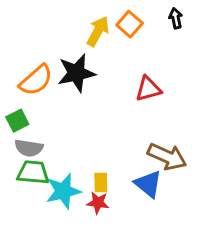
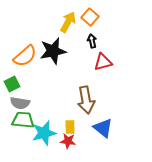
black arrow: (176, 18) -> (92, 41), moved
brown arrow: (167, 157) -> (86, 100), moved, turned 56

